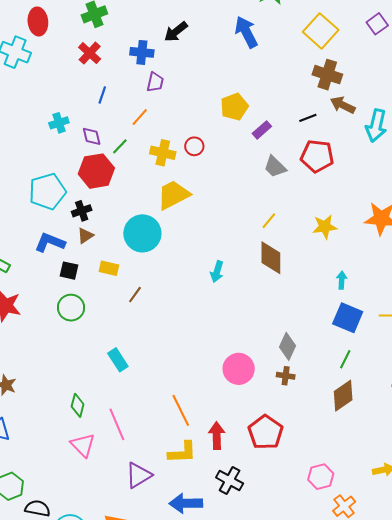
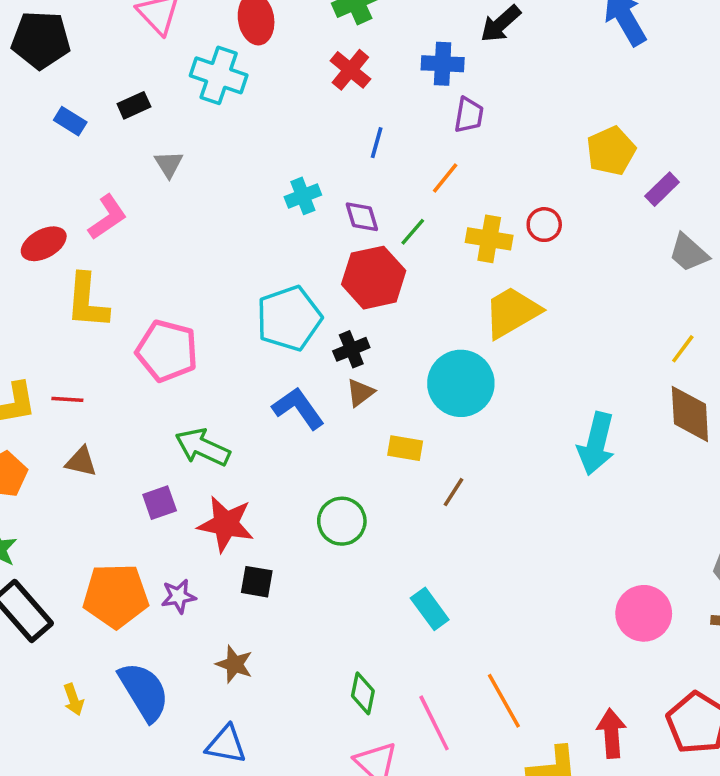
blue L-shape: (50, 242) -> (298, 408), turned 36
black square: (69, 271) -> (257, 582), moved
cyan arrow: (217, 272) -> (596, 444), size x1.6
orange line: (181, 410) -> (504, 701), moved

